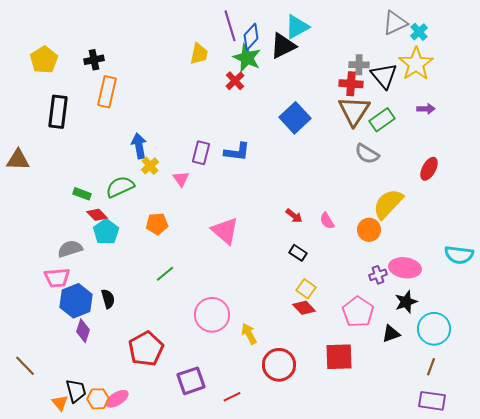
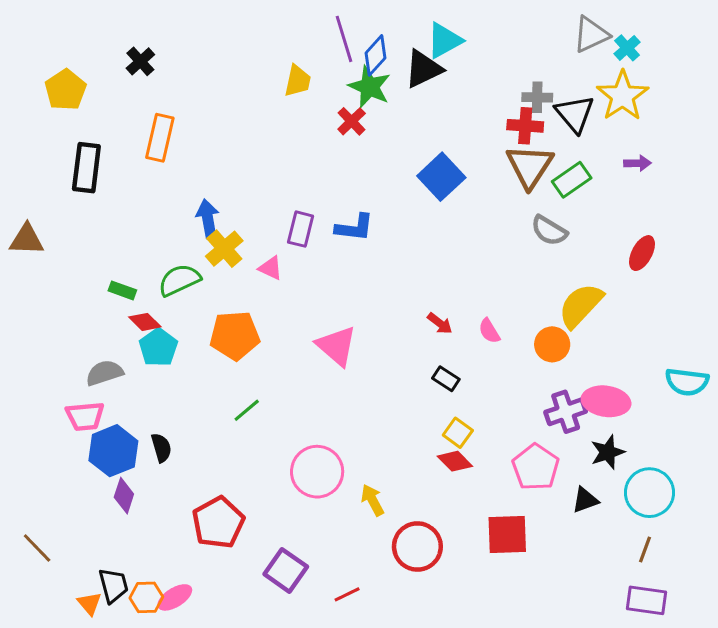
black cross: (94, 60) -> (140, 61), moved, turned -30
yellow cross: (150, 166) -> (224, 249), size x1.4
pink triangle: (181, 179) -> (271, 268), turned -30
orange pentagon: (157, 224) -> (235, 335), size x1.5
purple cross: (378, 275) -> (566, 412), size x1.5
purple square: (191, 381) -> (286, 570), turned -36

